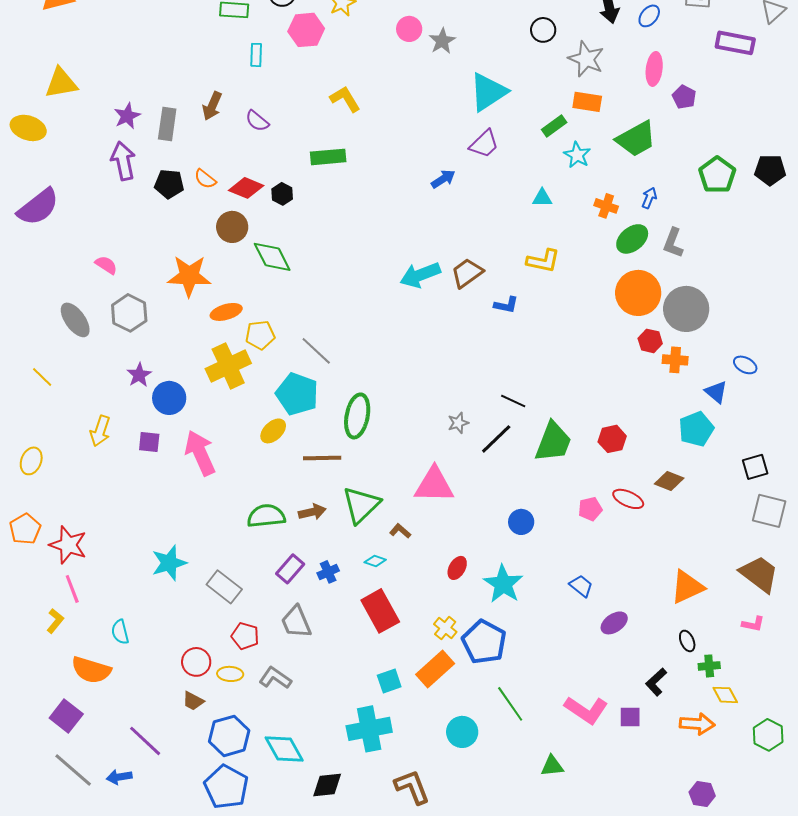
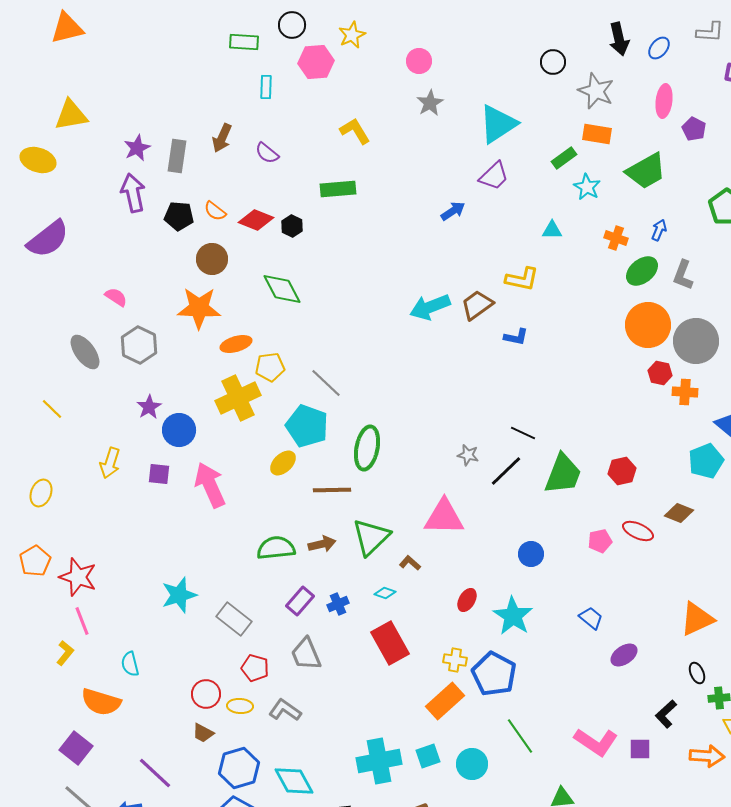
gray star: (442, 41) -> (430, 103), moved
brown circle: (232, 227) -> (212, 259), moved
yellow L-shape: (543, 261) -> (522, 279), moved
gray star: (458, 423) -> (468, 455), turned 30
yellow cross: (445, 628) -> (455, 660), turned -30
cyan square: (389, 681) -> (428, 756), moved

